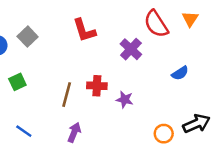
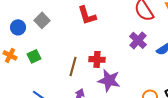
purple cross: (131, 49) -> (138, 40), moved
purple star: (125, 100) -> (109, 80), moved, size x1.6

